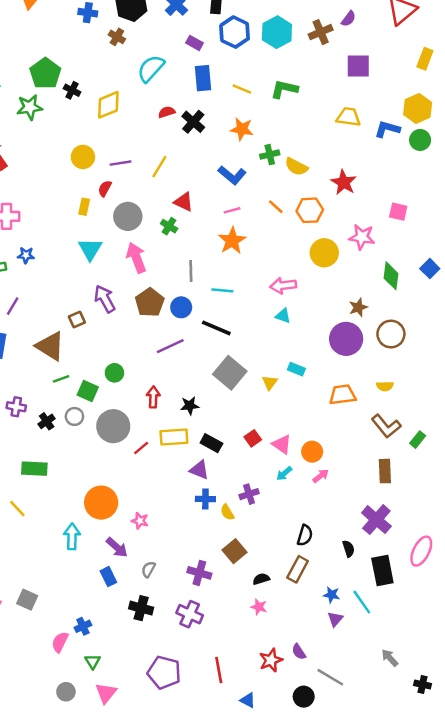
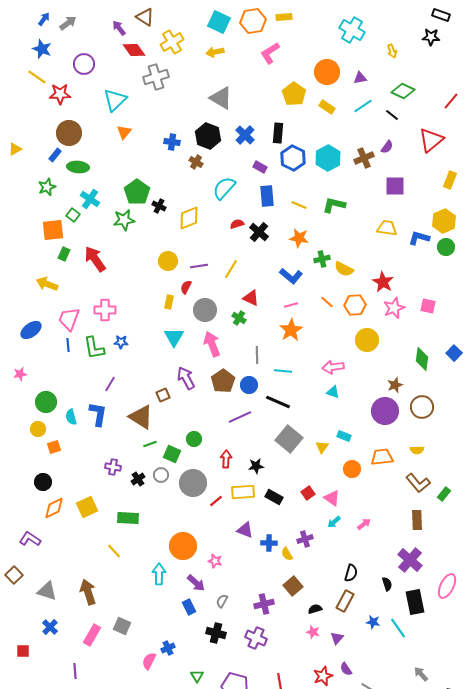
pink star: (362, 237) -> (394, 308), moved, turned -30
orange circle: (312, 452) -> (352, 469), moved
purple triangle: (199, 470) -> (245, 530), moved
purple cross: (199, 573) -> (264, 604), turned -30
purple triangle: (335, 619) -> (337, 638), moved
green triangle: (93, 661) -> (197, 676), moved

